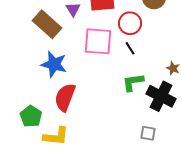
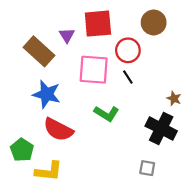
green L-shape: (133, 82) -> (107, 114), moved, turned -140
red semicircle: (65, 97) -> (58, 130), turned -84

